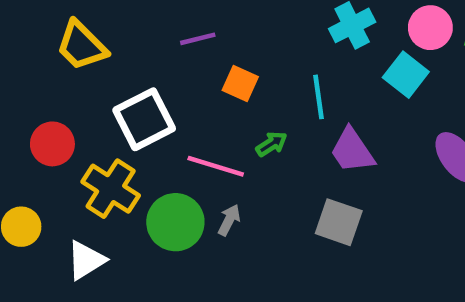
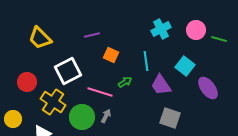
cyan square: (406, 75) -> (185, 66), moved
gray square: (339, 222) -> (170, 118), moved

